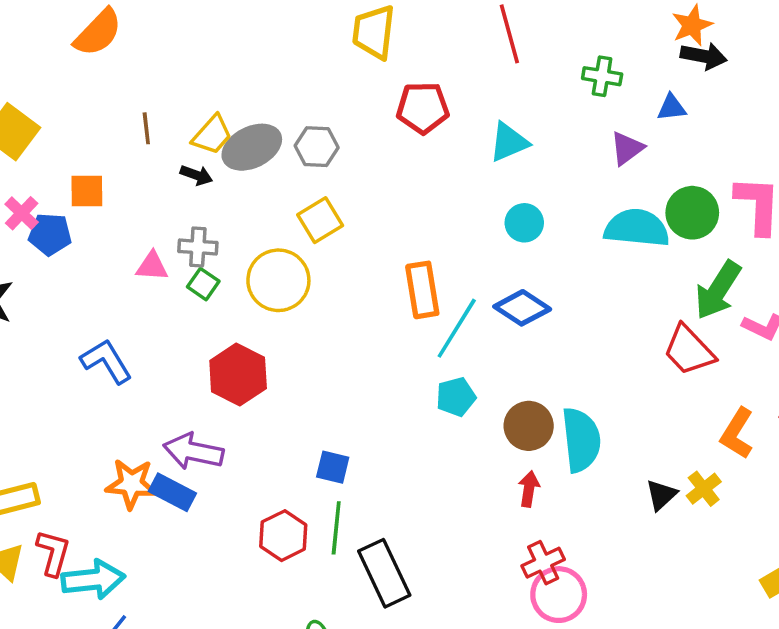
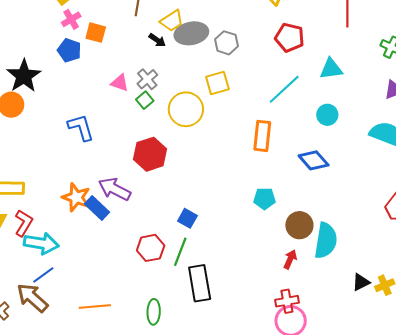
pink cross: (22, 213) -> (71, 19), moved
gray cross: (198, 247) -> (147, 79), turned 30
cyan line: (457, 328) -> (284, 89), moved

